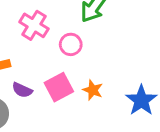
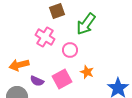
orange star: (93, 90) -> (87, 72), moved

